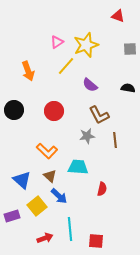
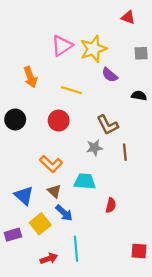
pink triangle: (57, 42) -> (62, 46), size x1.5
yellow line: (66, 66) -> (72, 90), moved, turned 66
purple semicircle: (90, 85) -> (110, 75), moved
red square: (96, 241) -> (139, 251), moved

